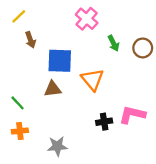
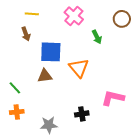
yellow line: (19, 16) -> (32, 14), moved, turned 48
brown circle: (143, 48) -> (122, 19), moved
black cross: (104, 122) -> (82, 114), moved

